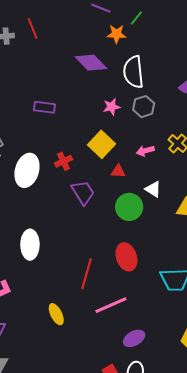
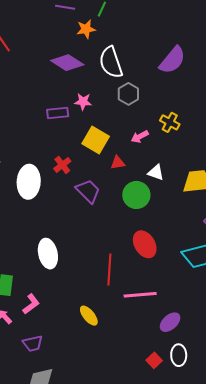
purple rectangle: (44, 107) -> (58, 113), moved
pink star: (112, 107) -> (83, 102), moved, turned 30
pink line: (111, 305) -> (140, 295), turned 32

